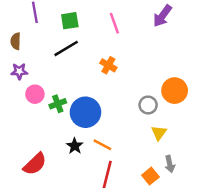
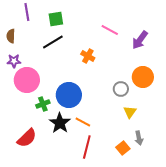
purple arrow: (163, 16) -> (140, 40), moved
pink line: (114, 23) -> (110, 30), moved, turned -42
pink circle: (35, 94) -> (27, 80), size x1.6
green cross: (58, 104) -> (43, 104), moved
black star: (75, 146) -> (60, 123), size x1.5

